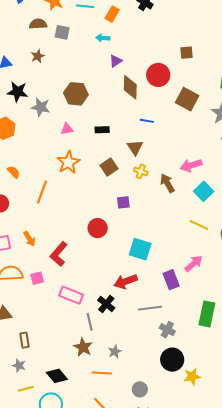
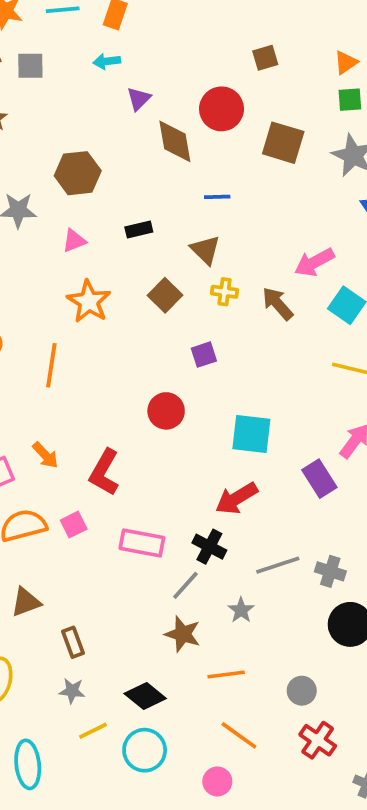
gray line: (150, 308) -> (278, 565), moved
gray line: (90, 322) -> (185, 585), turned 66
gray star: (115, 352) -> (241, 610), moved

